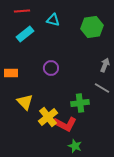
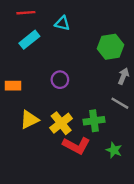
green hexagon: (92, 27) -> (110, 47), moved
yellow triangle: (25, 102) -> (29, 120), turned 48
yellow cross: (48, 117) -> (61, 123), moved
green star: (75, 146) -> (114, 150), moved

